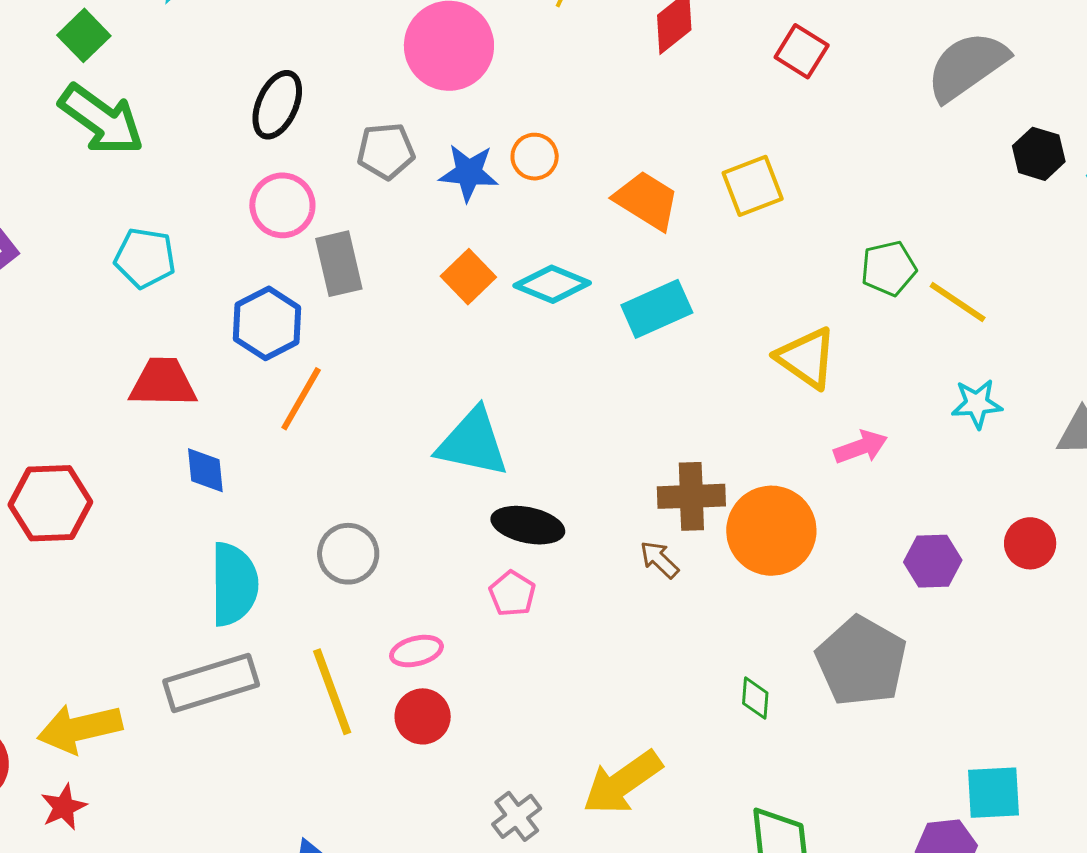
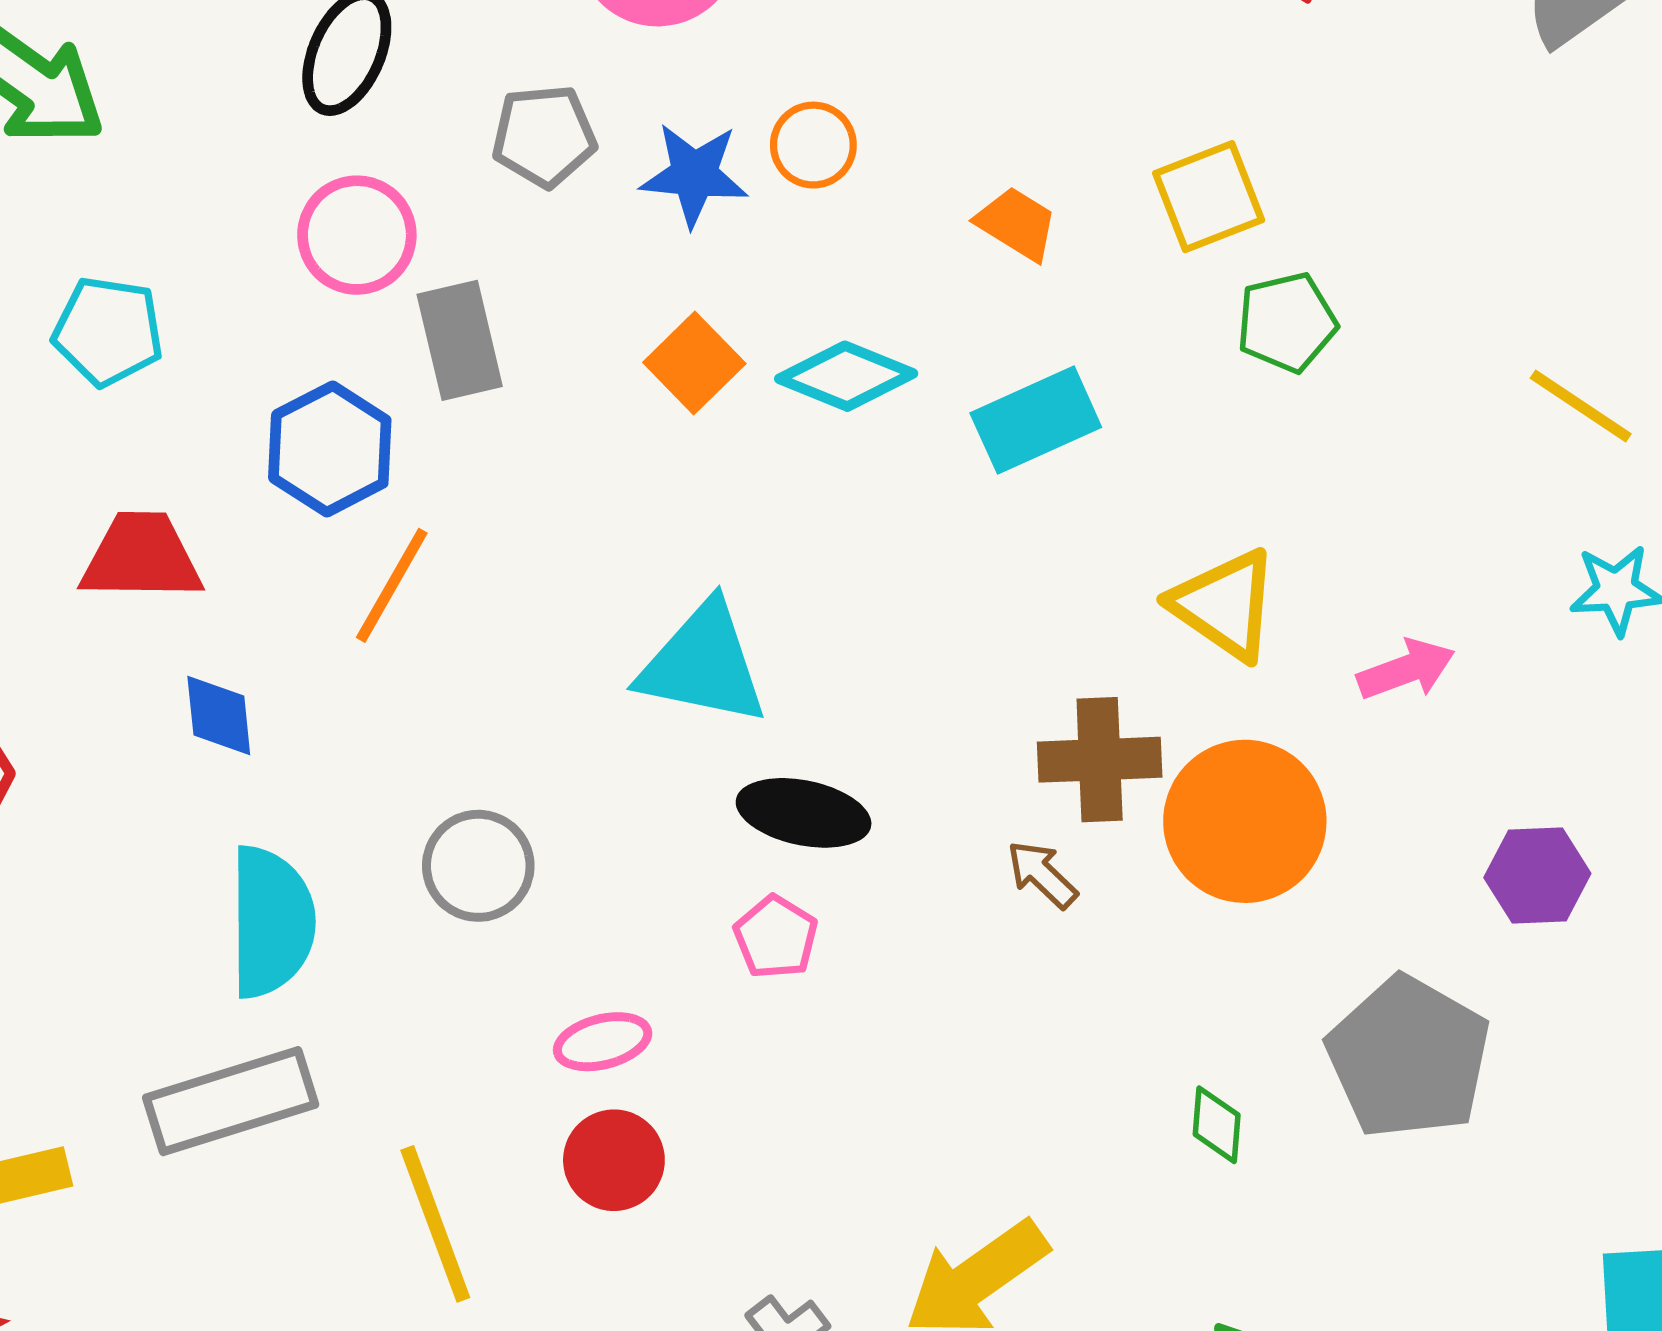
orange trapezoid: (647, 200) -> (1017, 224), size x0.7
green pentagon: (889, 268) -> (1287, 322), moved
yellow triangle: (806, 358) -> (1225, 605), moved
yellow line: (332, 692) -> (435, 1224), moved

